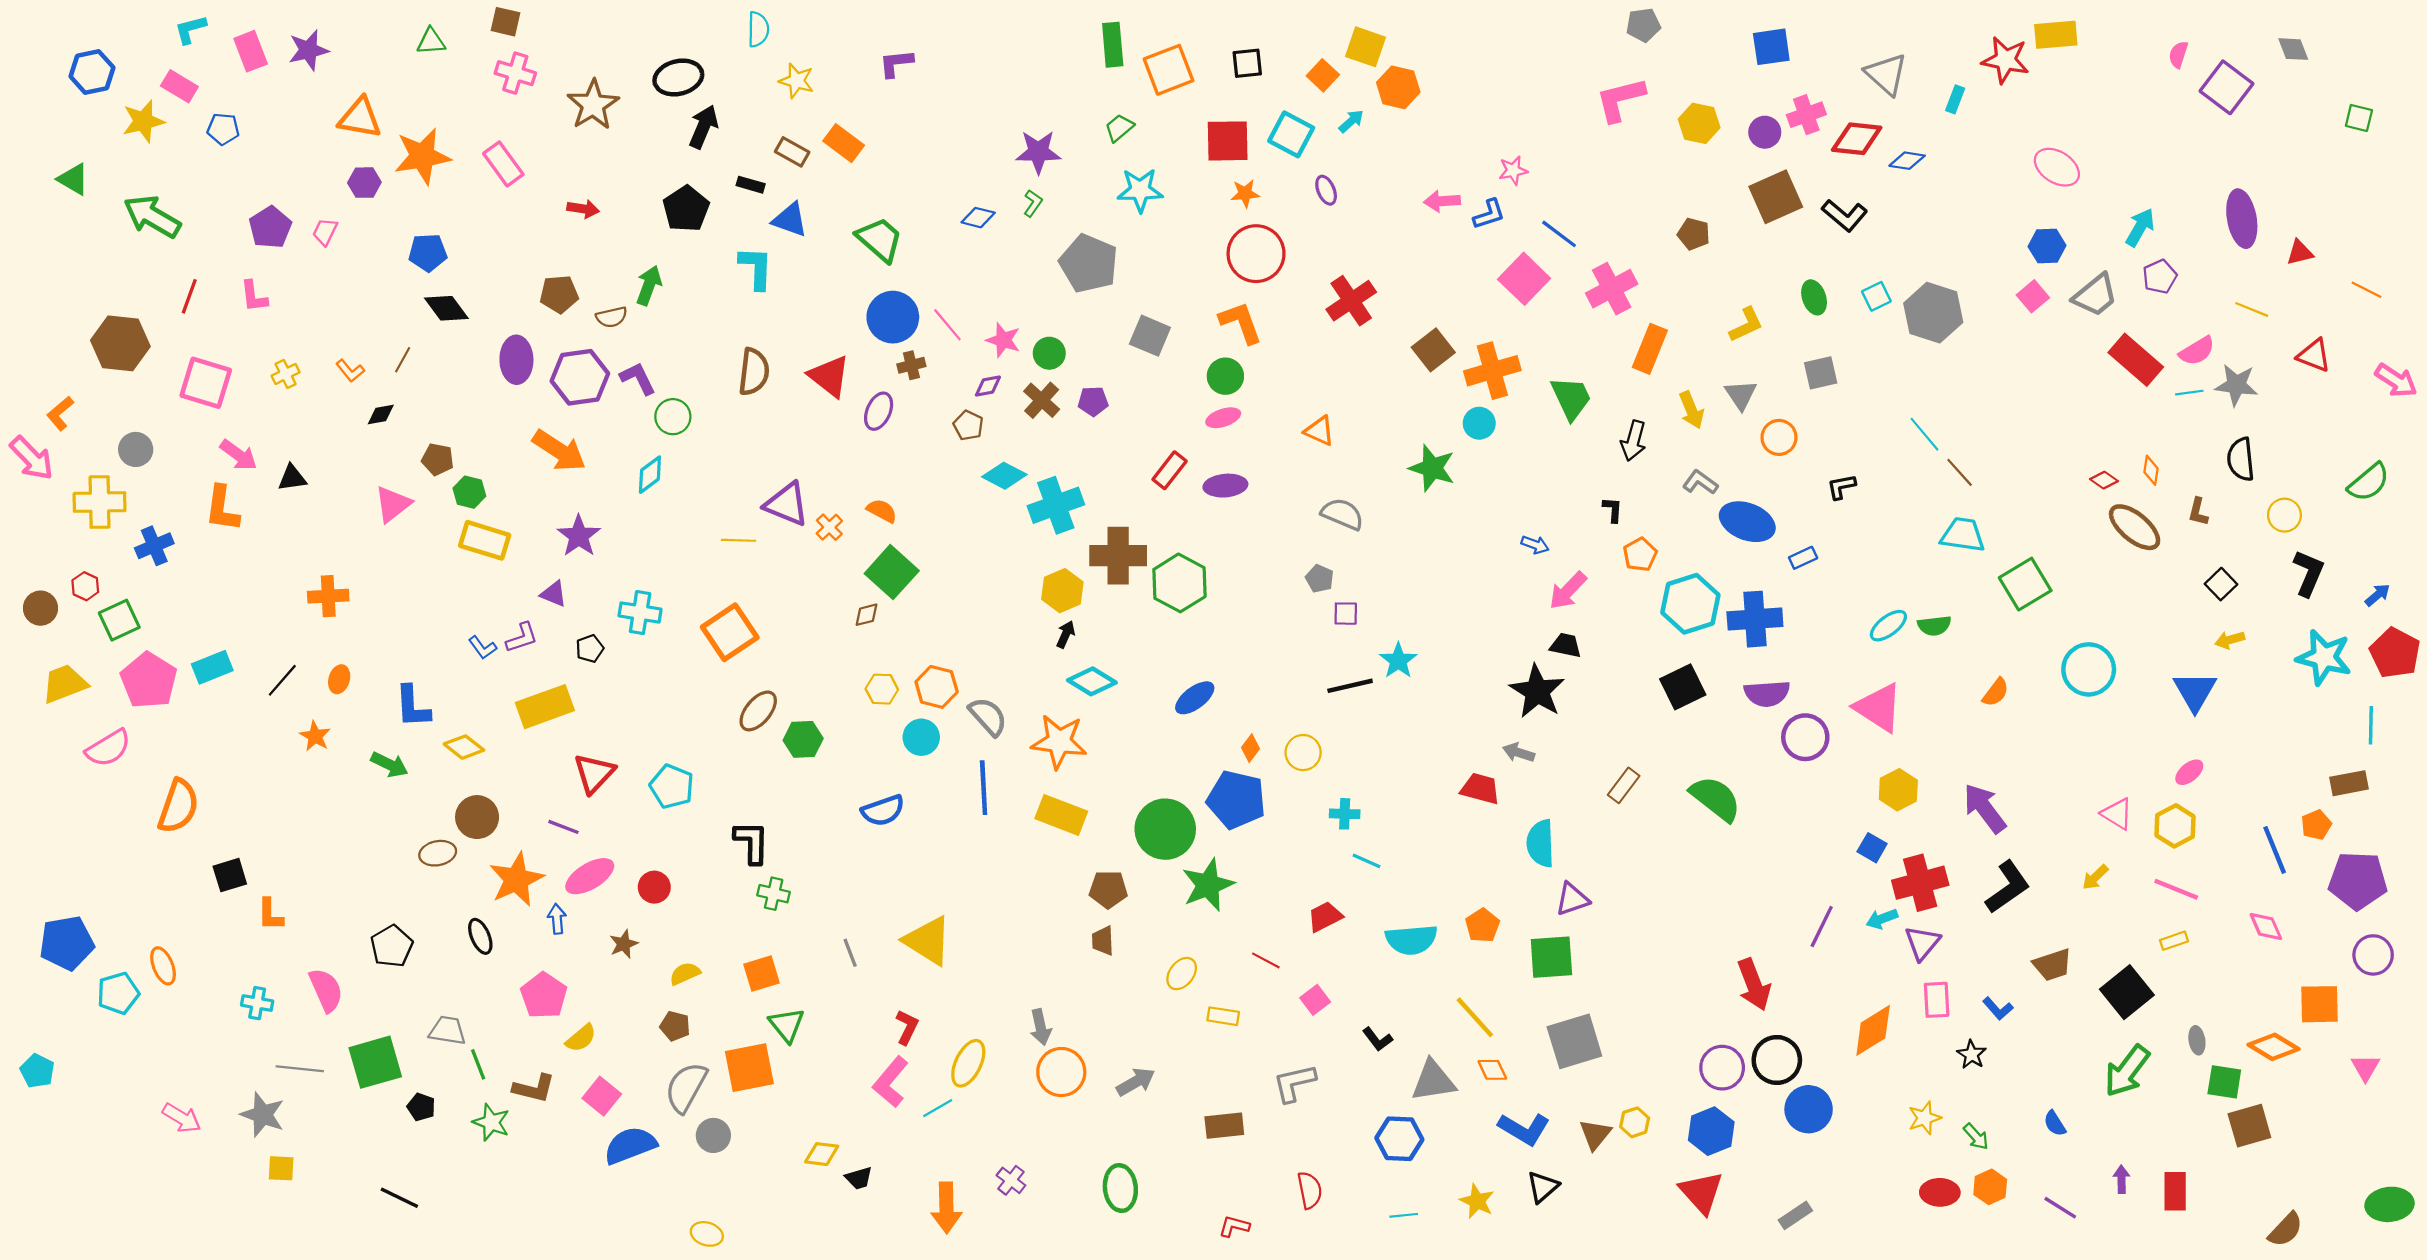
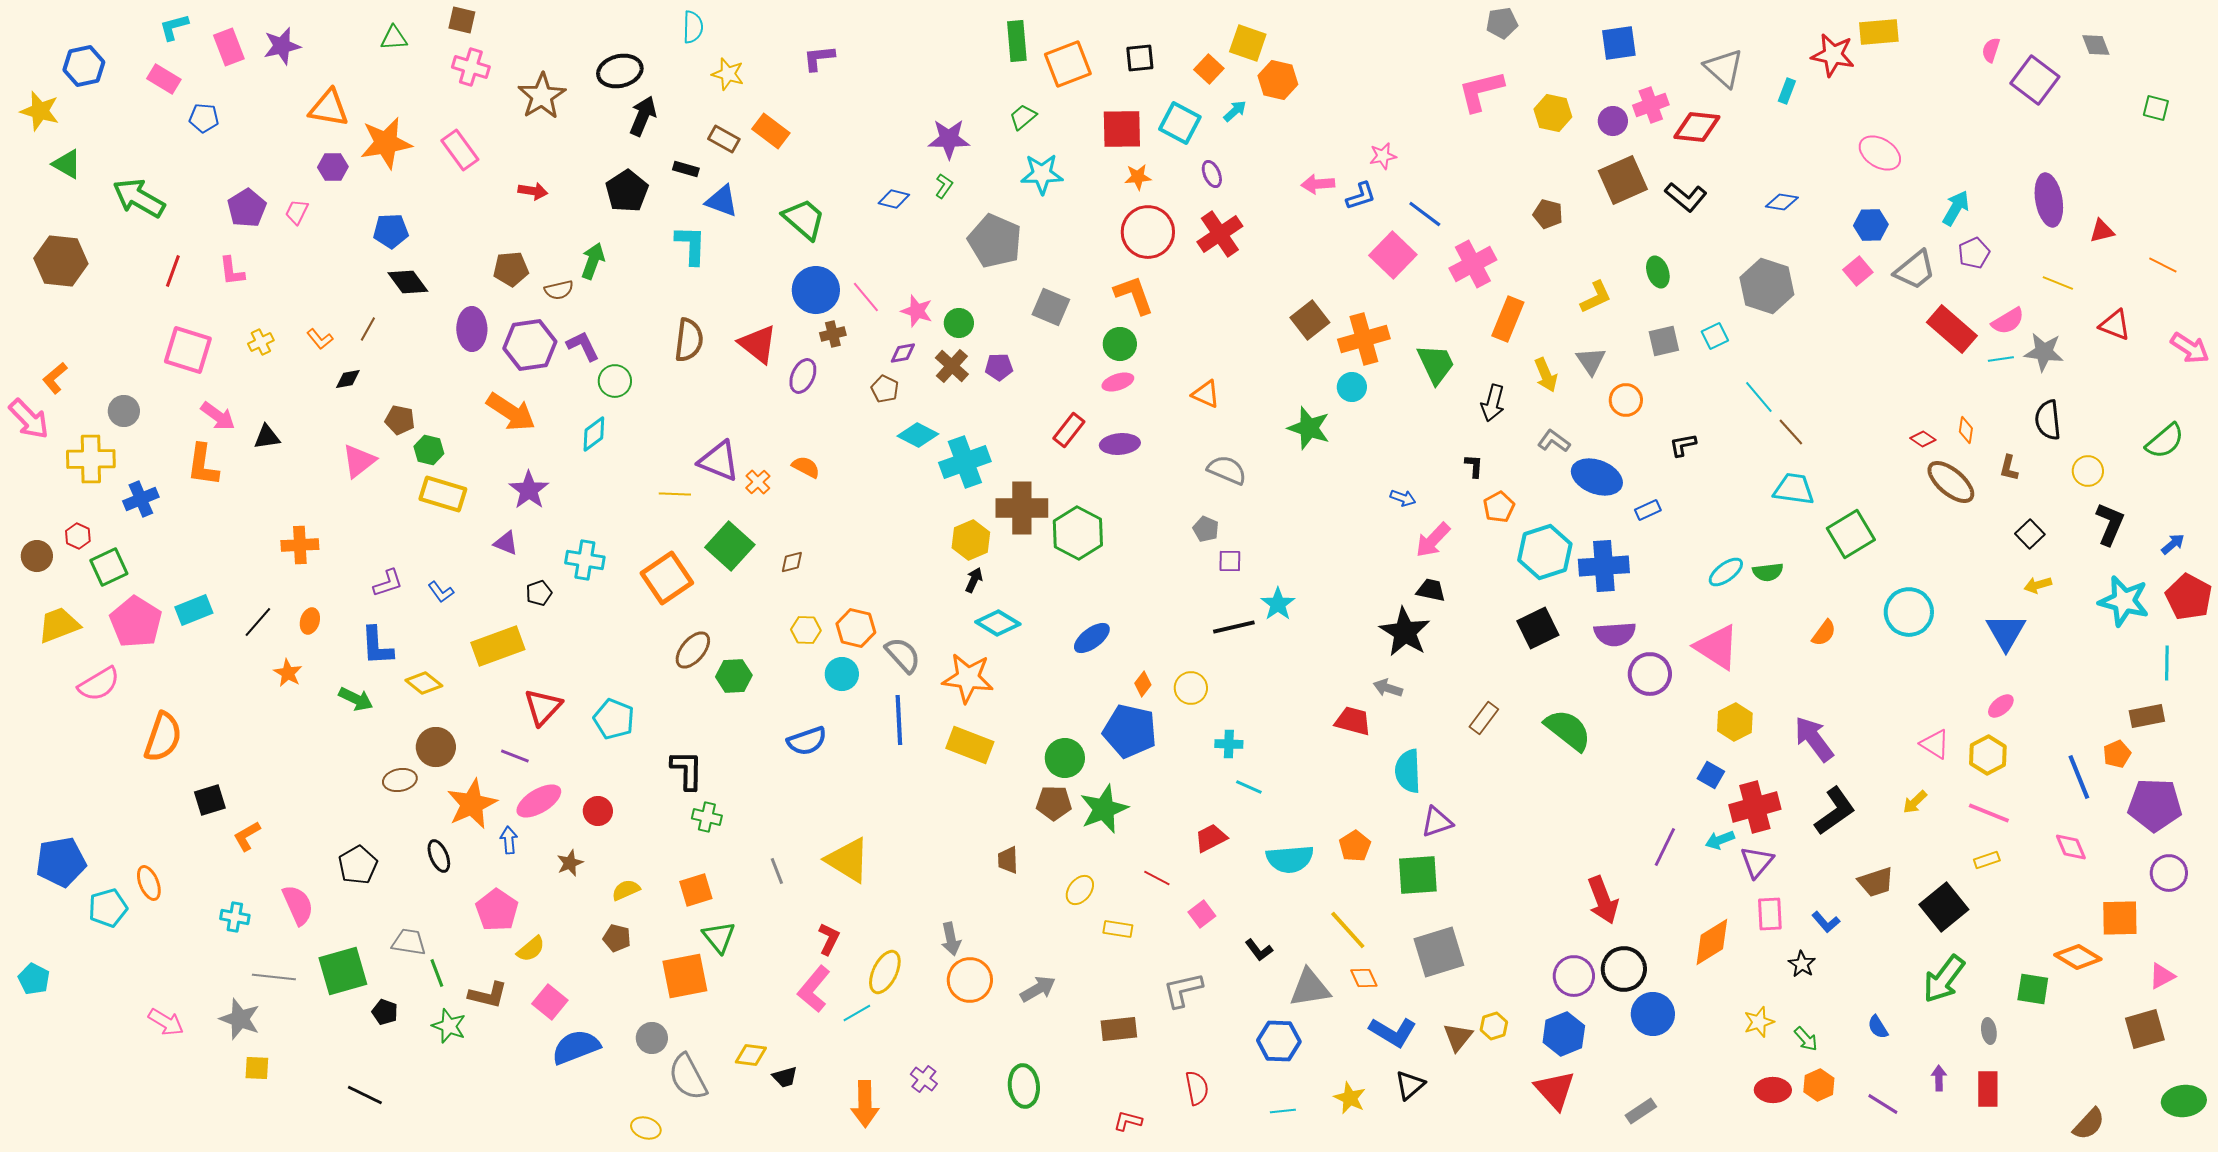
yellow star: (143, 121) -> (40, 111), moved, turned 30
blue diamond: (1907, 161) -> (1782, 202), moved
cyan square: (1876, 296) -> (1715, 336), moved
red cross: (1351, 301) -> (1220, 234), moved
brown hexagon: (120, 343) -> (61, 261), moved
green square: (892, 572) -> (730, 546), moved
purple L-shape: (522, 638) -> (388, 583), moved
green circle: (1165, 829) -> (1065, 758), size x0.7
brown pentagon: (1108, 889) -> (1054, 803), moved
orange L-shape: (270, 914) -> (247, 836), turned 60
gray ellipse: (2197, 1040) -> (1989, 1031), moved
pink triangle: (2365, 1068) -> (2162, 976), turned 32
gray semicircle: (686, 1087) -> (688, 1077), moved, turned -57
brown square: (2249, 1126) -> (2145, 1029), moved

